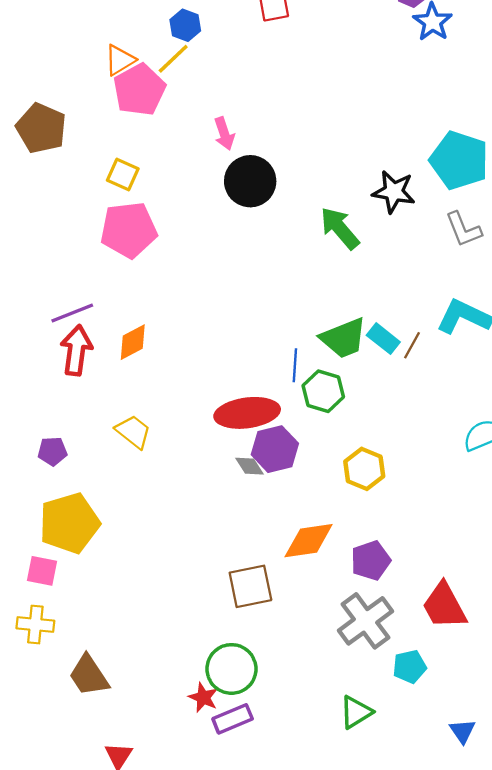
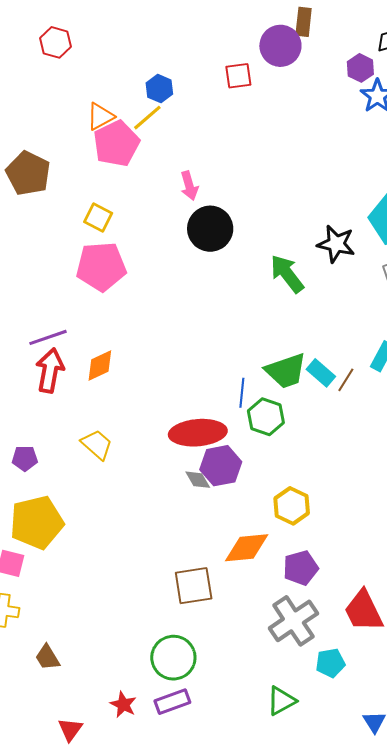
yellow hexagon: (364, 469) -> (292, 506), moved
brown trapezoid: (89, 675) -> (47, 657), size x0.7
red star: (203, 697) -> (123, 705), moved

